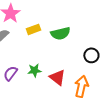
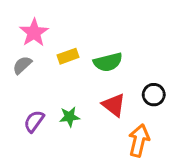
red triangle: (57, 77) -> (114, 105), moved

